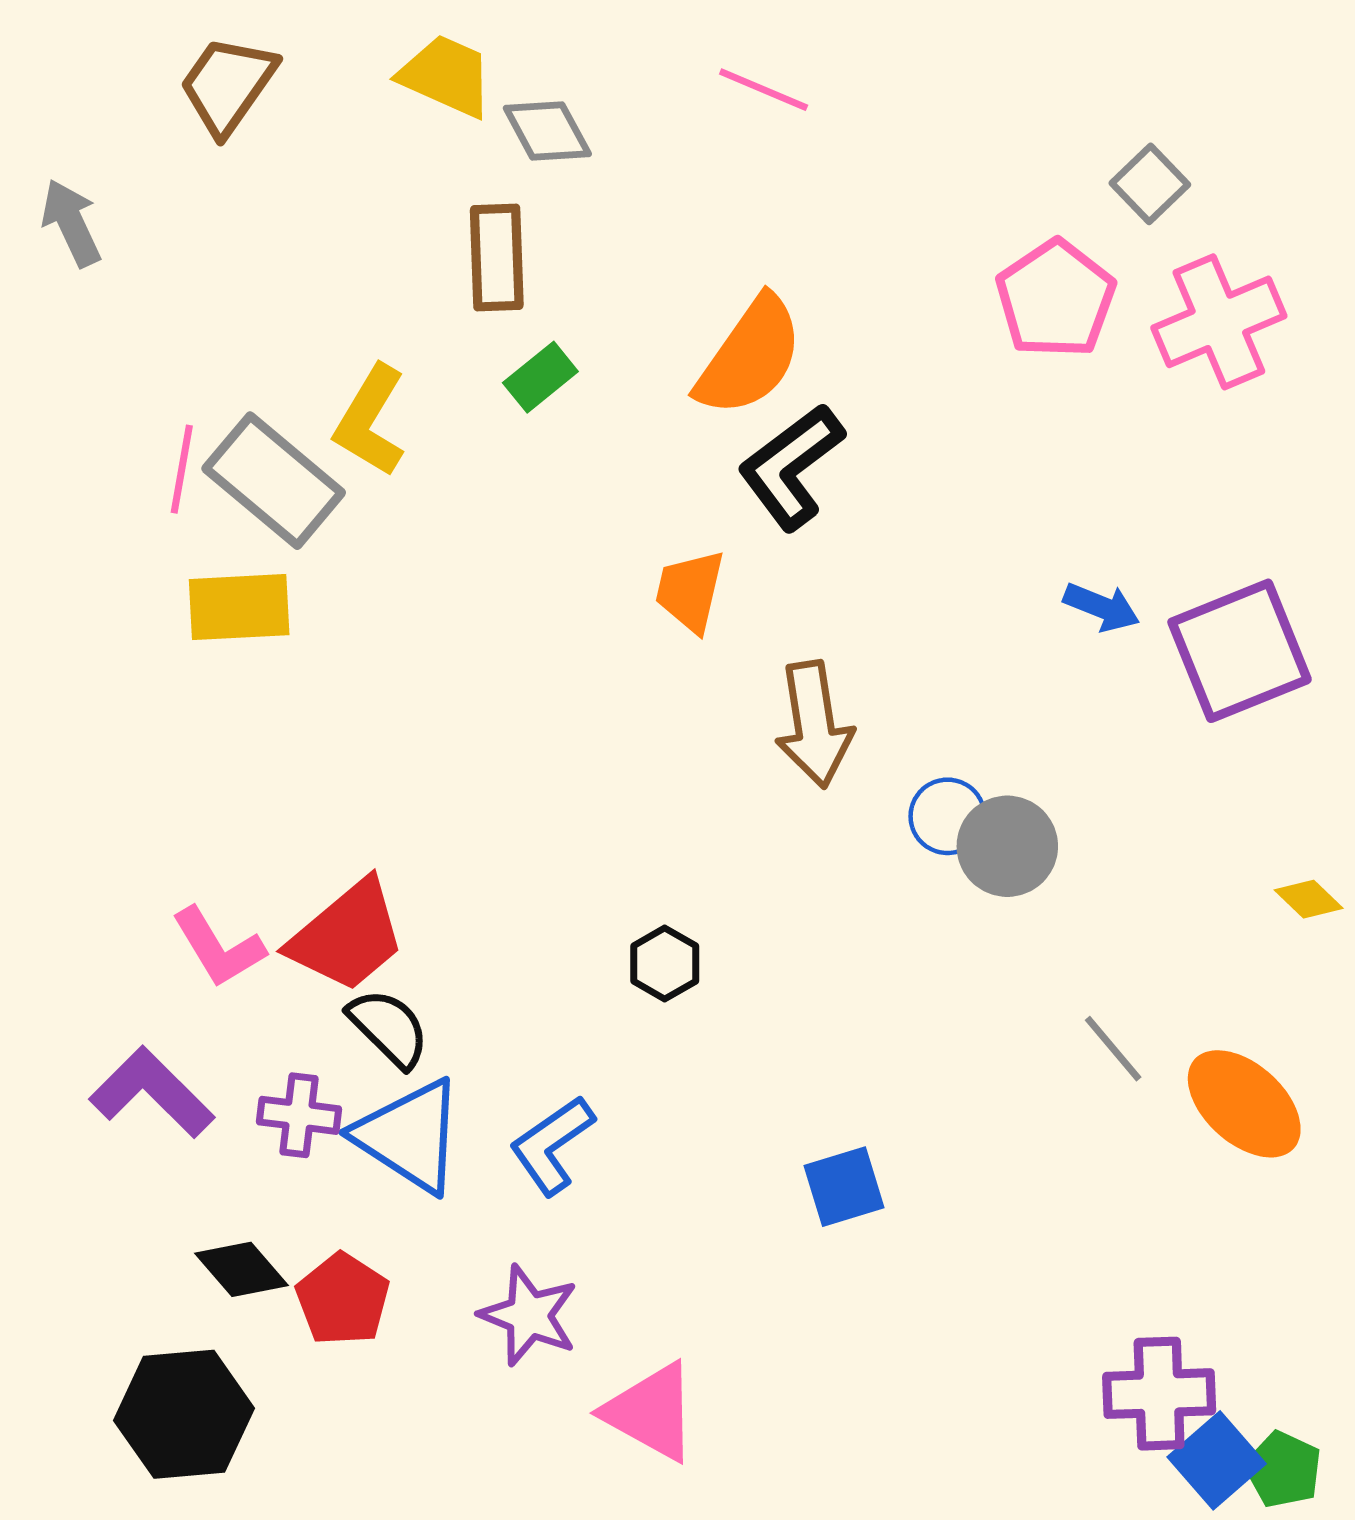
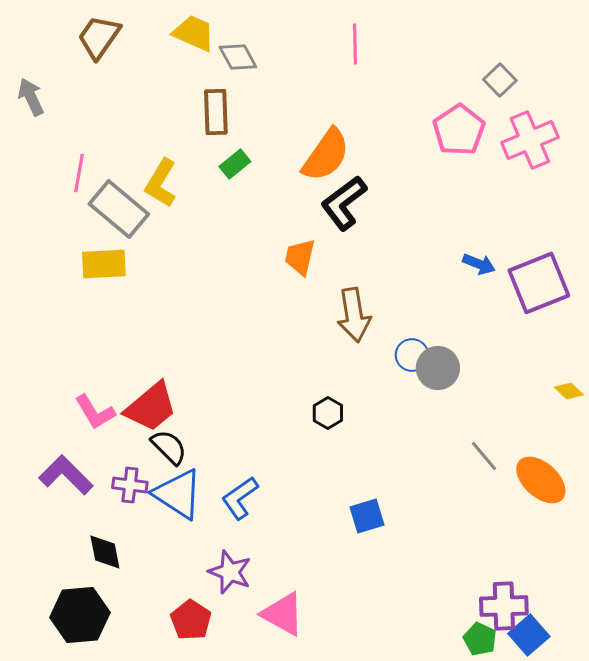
pink line: (764, 90) -> (355, 44), moved, turned 66
pink line: (182, 469) -> (79, 173), moved
black hexagon: (665, 964) -> (328, 413), moved
black diamond: (241, 1269) -> (105, 552), turned 30
red pentagon: (343, 1299) -> (191, 620), moved
green pentagon: (1283, 1469) -> (480, 639), moved

